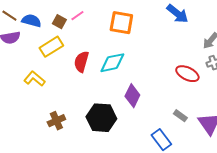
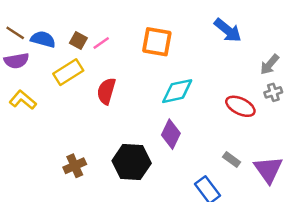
pink line: (77, 16) -> (101, 43), moved
cyan diamond: (112, 63) -> (177, 91), moved
yellow L-shape: (34, 79) -> (23, 100), moved

